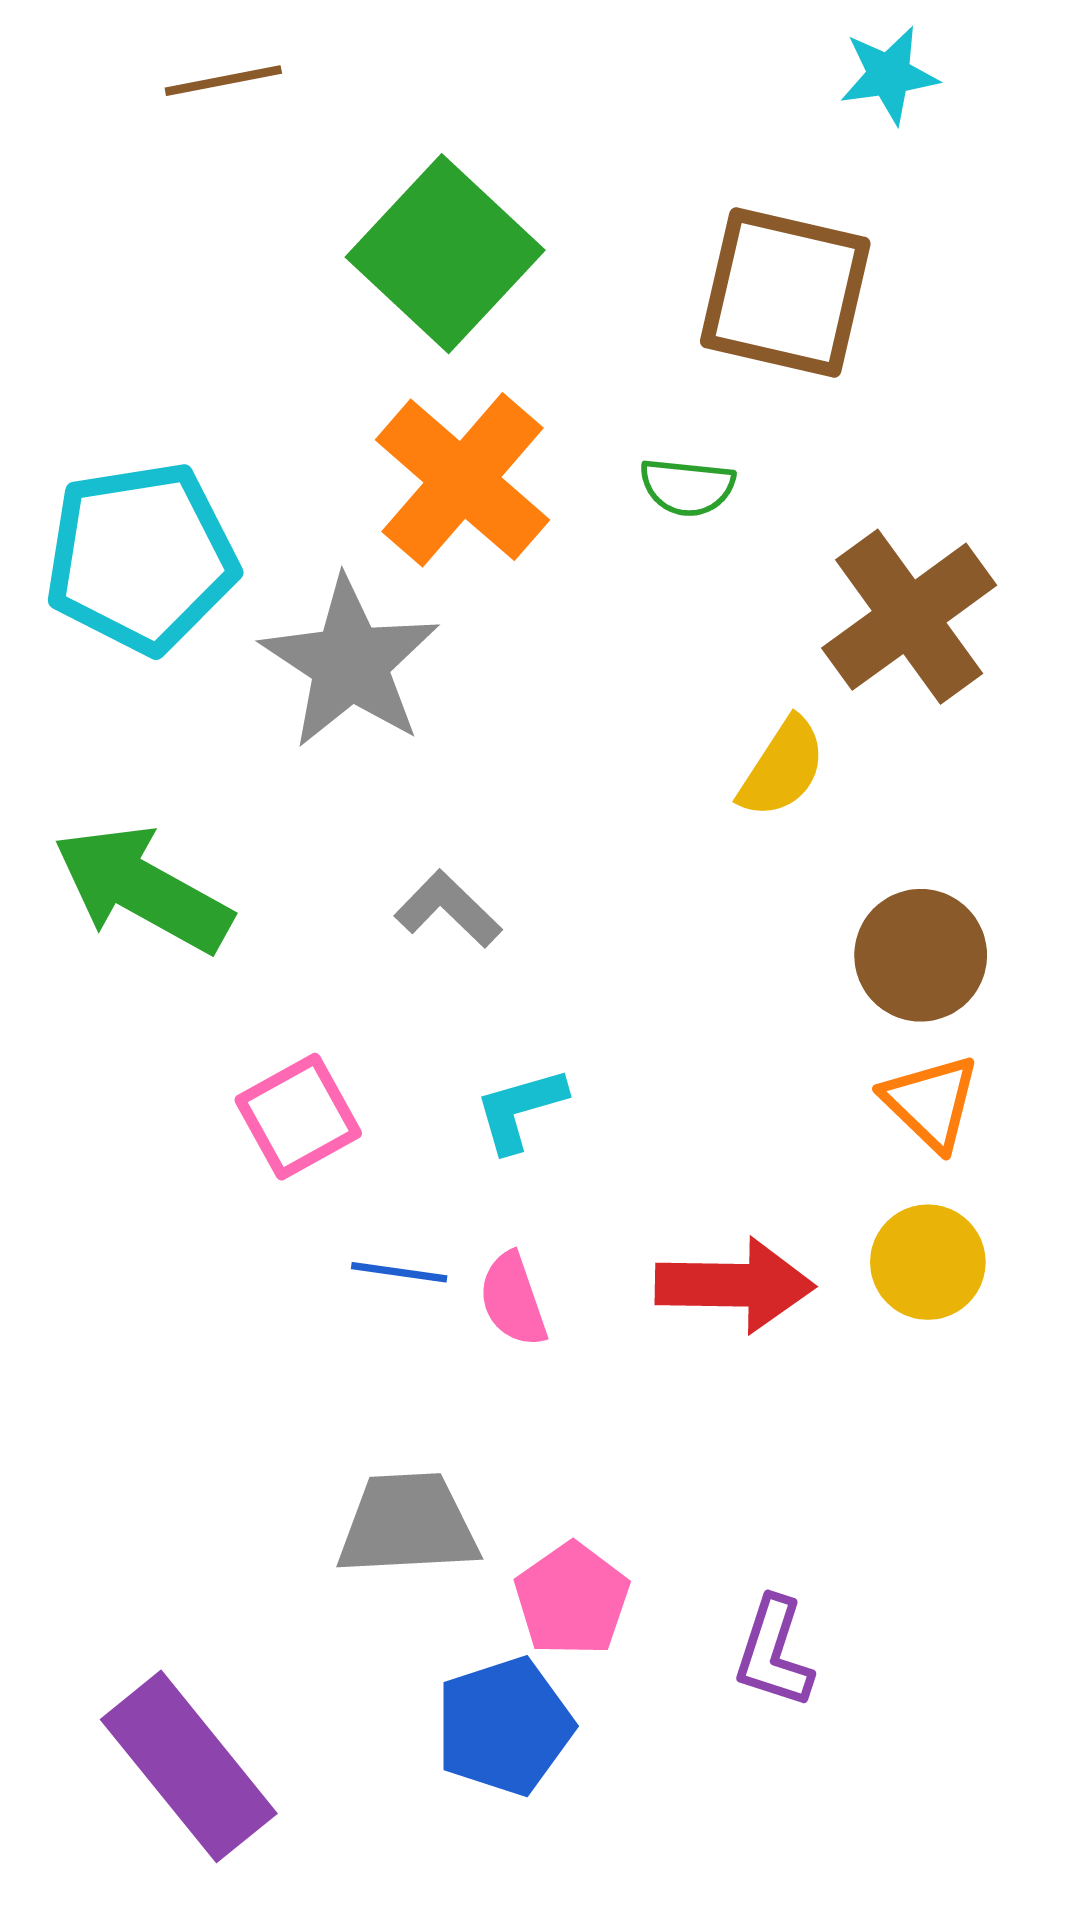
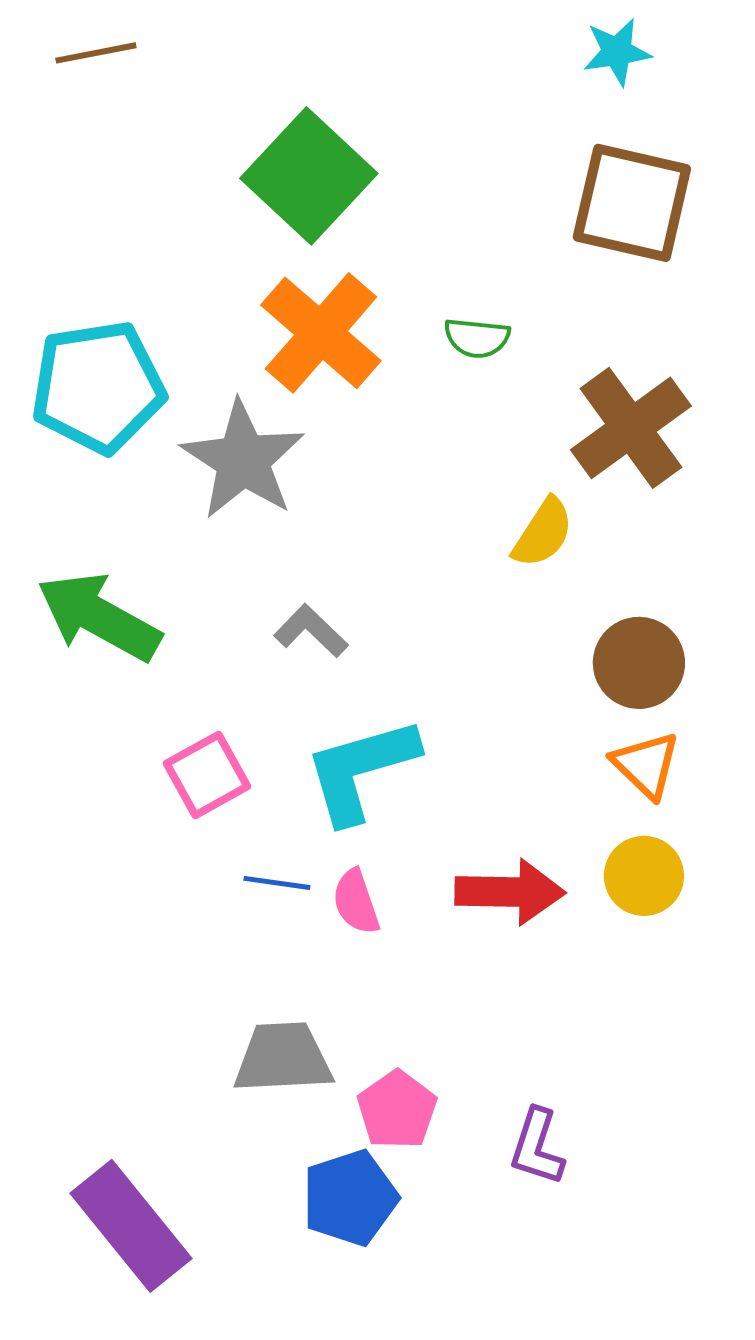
brown line: (223, 81) -> (96, 53), moved
brown square: (785, 292) -> (632, 203), moved
cyan L-shape: (520, 1109) -> (361, 770), size x1.8

